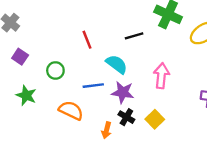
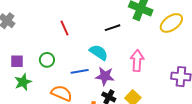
red line: (87, 40) -> (64, 28), moved
purple square: (20, 57) -> (17, 61), moved, turned -32
green star: (26, 95) -> (23, 82), turned 30

